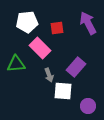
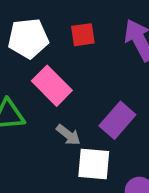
red square: (57, 28) -> (83, 35), moved
gray arrow: (49, 75) -> (68, 135), turned -32

